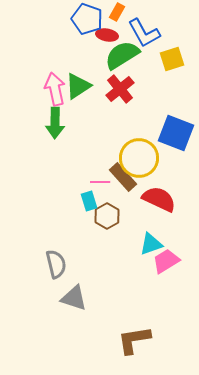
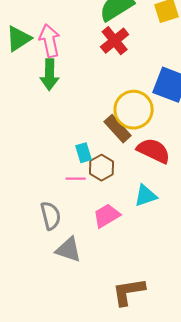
green triangle: (78, 86) -> (19, 39), moved
pink line: (100, 182) -> (76, 179), moved
pink trapezoid: (166, 261) -> (107, 216), moved

